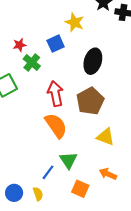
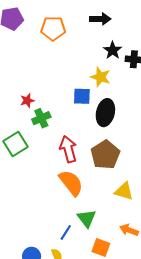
yellow star: (75, 22) -> (100, 77), moved
blue square: (56, 44) -> (82, 96), moved, turned 30
green cross: (32, 62) -> (41, 118), turned 30

